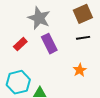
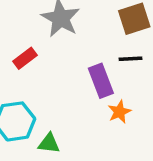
purple rectangle: (49, 44) -> (101, 81), moved

